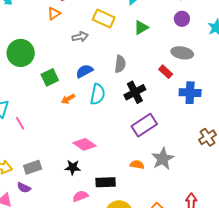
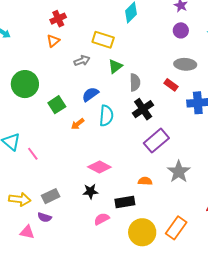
green triangle: (141, 28) -> (115, 66), moved
gray semicircle: (120, 64) -> (135, 82), moved
orange semicircle: (137, 165) -> (145, 181), moved

